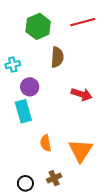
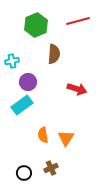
cyan rectangle: (23, 111) -> (22, 105), turned 70
orange triangle: (81, 150) -> (66, 138), moved, size x0.7

